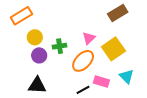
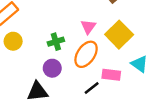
yellow circle: (35, 37) -> (13, 41), moved
purple circle: (39, 55) -> (52, 68), moved

